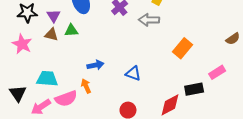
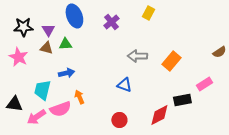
gray arrow: (149, 20) -> (137, 56), moved
blue arrow: (95, 65) -> (66, 73), moved
cyan trapezoid: (47, 79) -> (42, 90), turned -80
black triangle: (18, 93) -> (14, 104), turned -48

